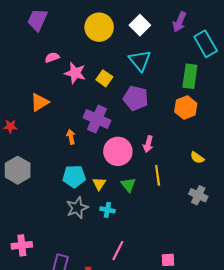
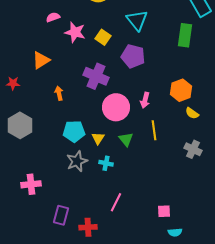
orange hexagon: (186, 108) -> (181, 90), moved
orange arrow: (71, 137) -> (59, 93), moved
pink cross: (22, 245) -> (31, 184), moved

